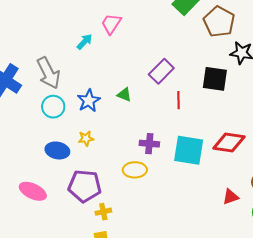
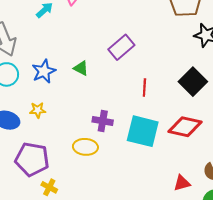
black square: (215, 79) -> (193, 82), moved, turned 32
red line: (179, 100) -> (144, 87), moved
yellow cross: (103, 212) -> (49, 187), turned 35

